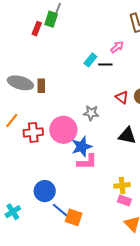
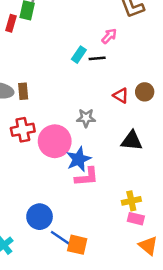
red cross: (33, 132) -> (23, 130), moved

